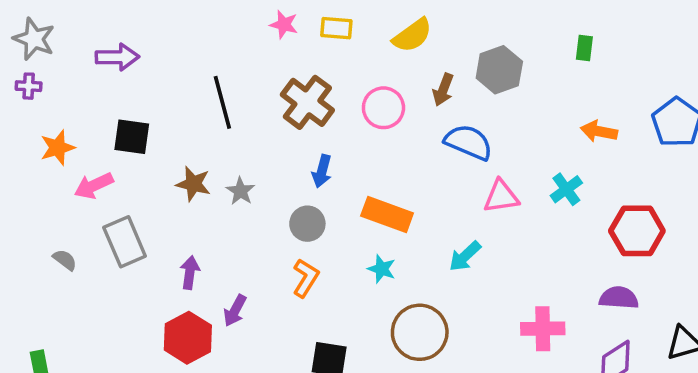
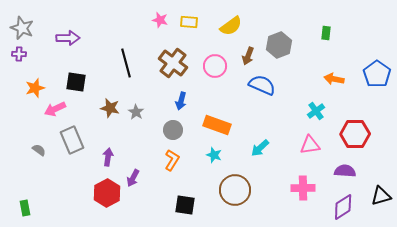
pink triangle: (501, 196) -> (310, 145), moved

